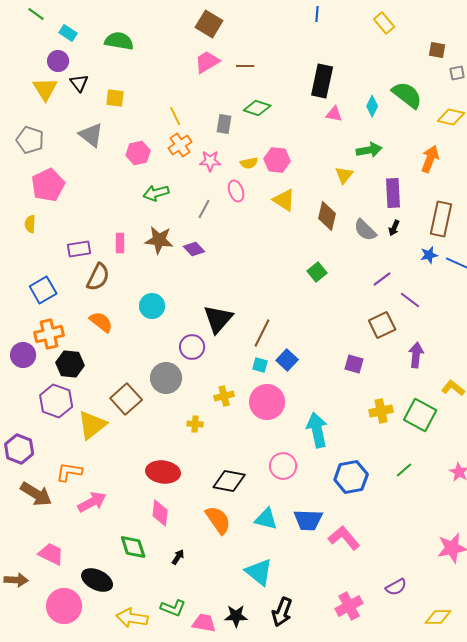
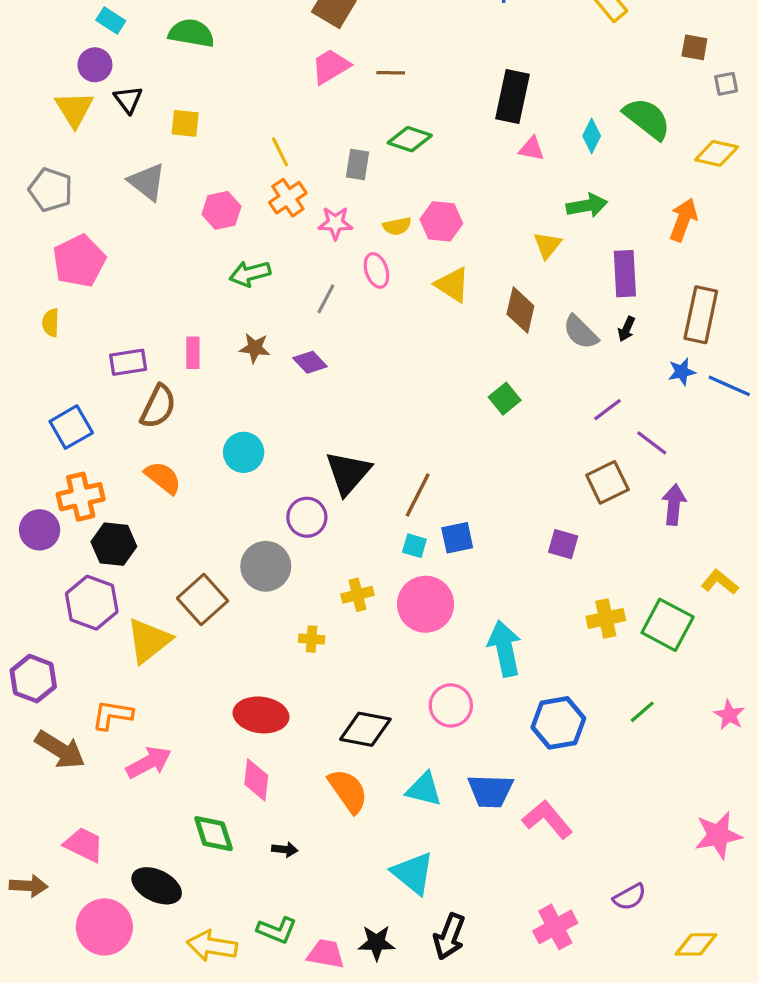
brown star: (159, 240) -> (255, 348), size x0.7
purple arrow: (416, 355) -> (674, 505), moved
blue square: (287, 360) -> (457, 538), turned 35
black arrow: (178, 557) -> (285, 849), turned 63

